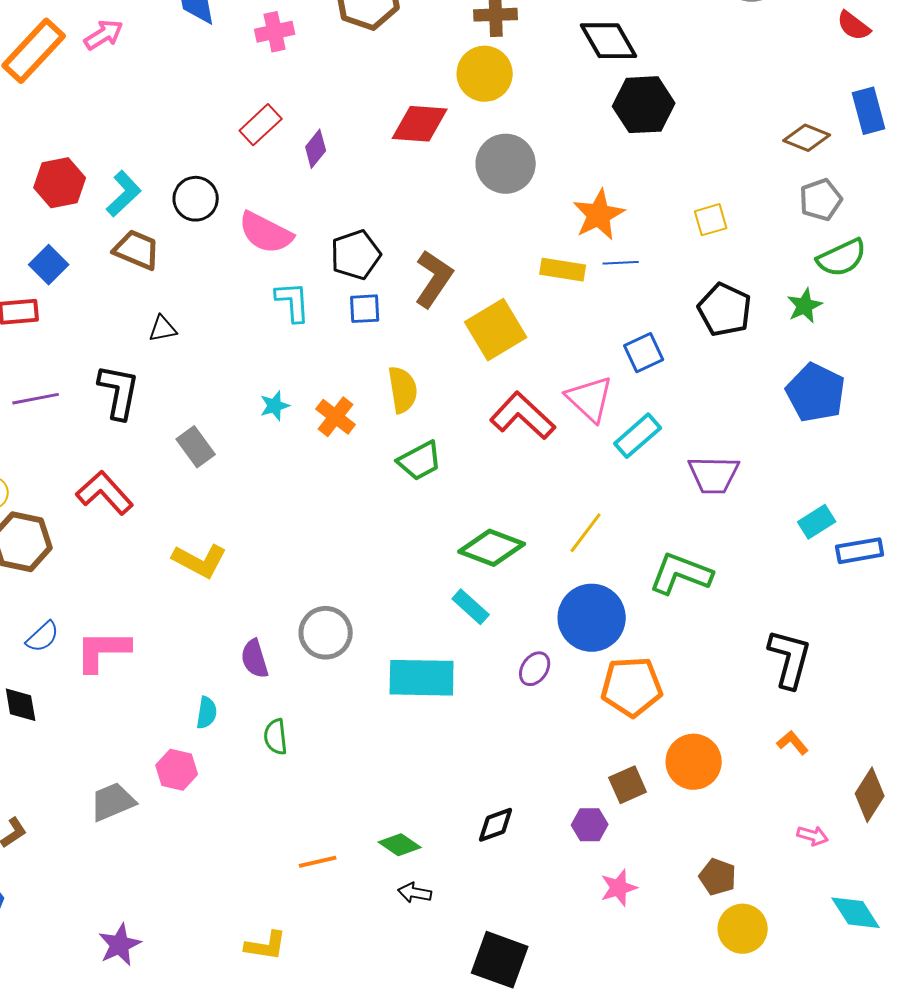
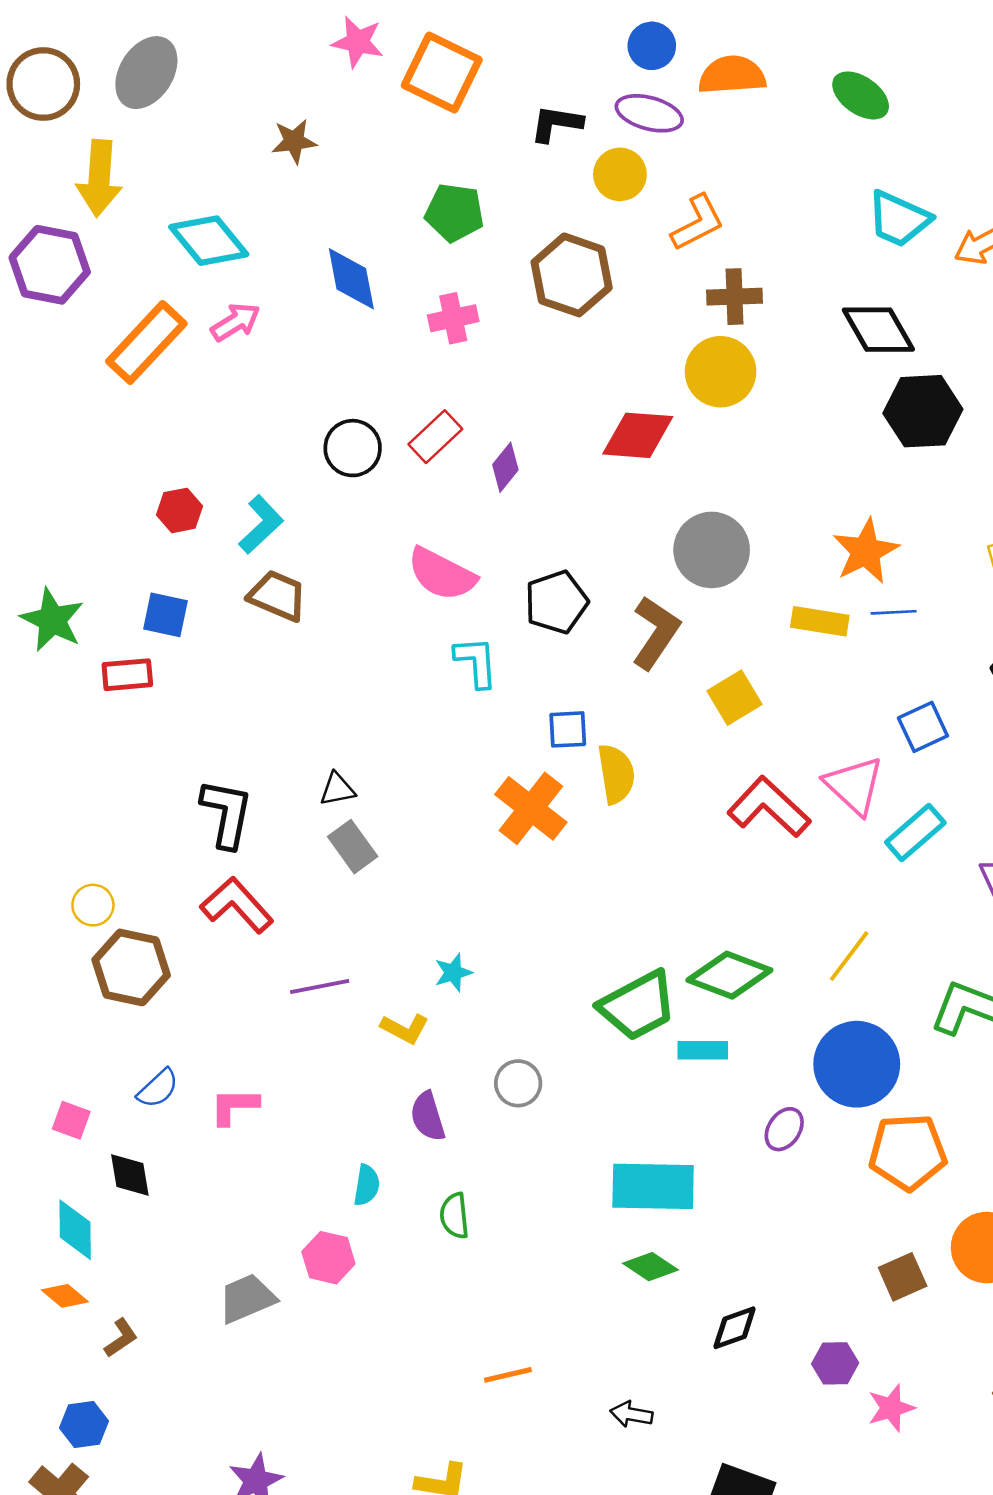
gray circle: (506, 164) -> (712, 550), moved
red hexagon: (60, 183) -> (179, 510), size x0.7
black circle: (196, 199) -> (353, 448), moved
blue square: (49, 265) -> (165, 615), turned -33
blue square: (365, 309) -> (568, 729), moved
black triangle: (163, 329) -> (337, 789), moved
yellow square: (496, 330) -> (735, 698), size x0.7
black L-shape: (119, 392) -> (227, 813), moved
purple line: (36, 399) -> (320, 987), moved
cyan star: (275, 406) -> (453, 973), moved
orange cross: (336, 417) -> (531, 808), size x1.4
green trapezoid: (420, 461) -> (638, 1006), moved, size x1.4
yellow L-shape: (200, 561) -> (405, 1029), moved, size x0.7
cyan rectangle: (471, 607) -> (703, 1050), turned -42
gray circle: (326, 633) -> (518, 1083), size x0.7
pink L-shape: (103, 651) -> (234, 1106), size x0.7
cyan rectangle: (422, 678) -> (653, 1186), moved
purple hexagon: (590, 825) -> (835, 1363), moved
green diamond: (400, 845) -> (651, 1267), moved

